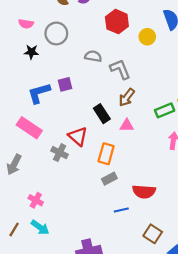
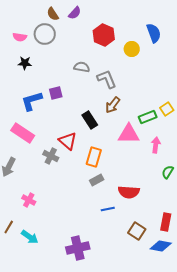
gray circle: (56, 33) -> (45, 34), moved
pink triangle: (127, 126) -> (129, 134), moved, size x1.6
cyan arrow: (40, 227) -> (30, 237), moved

